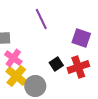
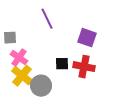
black square: (56, 64) -> (62, 64), turned 32
red cross: (78, 67) -> (84, 67), turned 30

